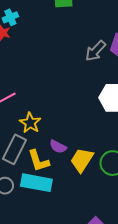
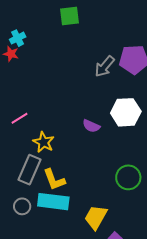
purple semicircle: (58, 147) -> (91, 126), moved
yellow trapezoid: (82, 160) -> (96, 217), moved

